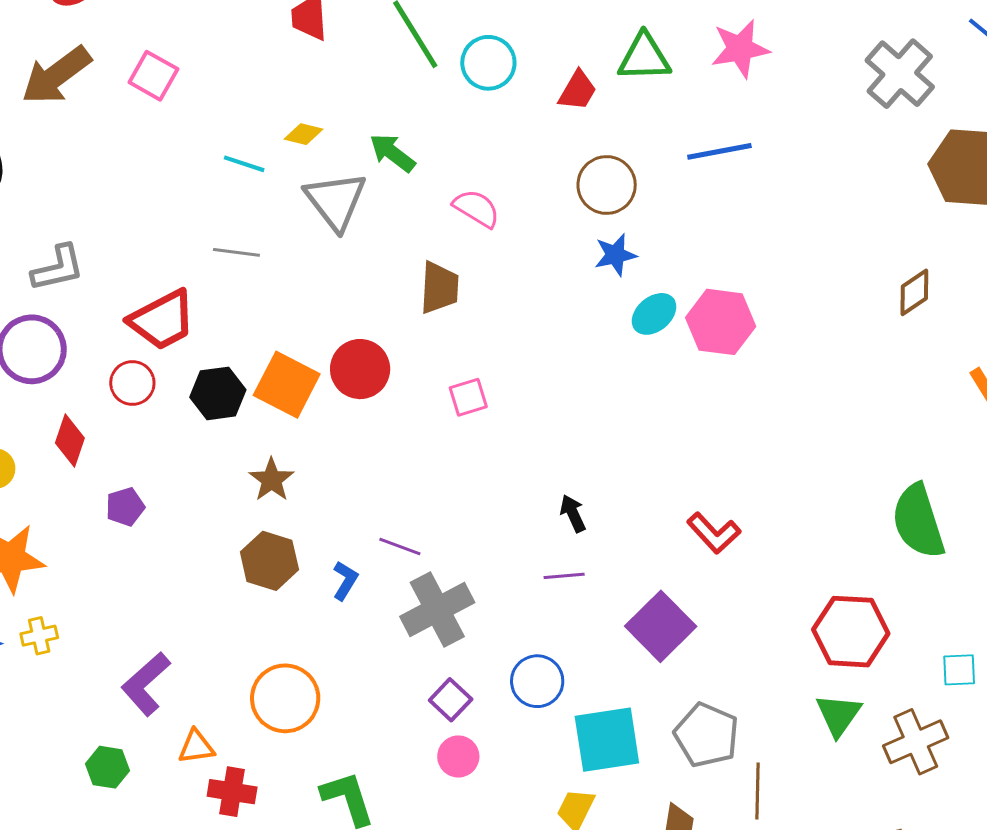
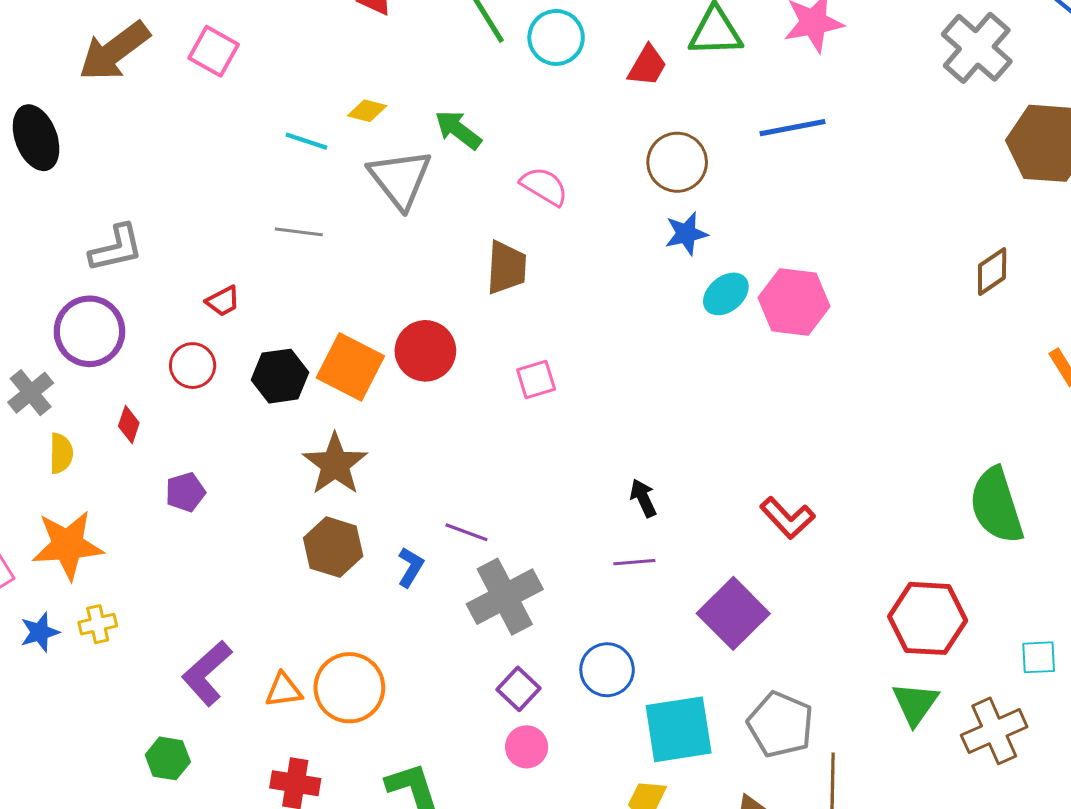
red trapezoid: (162, 320) -> (223, 301), size x0.5
red diamond: (70, 440) -> (129, 424), size x0.7
brown star: (272, 480) -> (335, 464), size x1.4
orange triangle: (196, 747) -> (284, 690), moved

